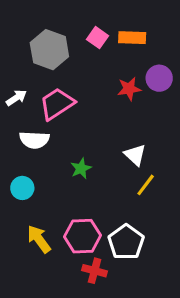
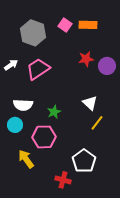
purple circle: (159, 78) -> (107, 66), moved
white semicircle: (34, 140) -> (23, 105), moved
pink hexagon: (82, 236) -> (44, 137), moved

